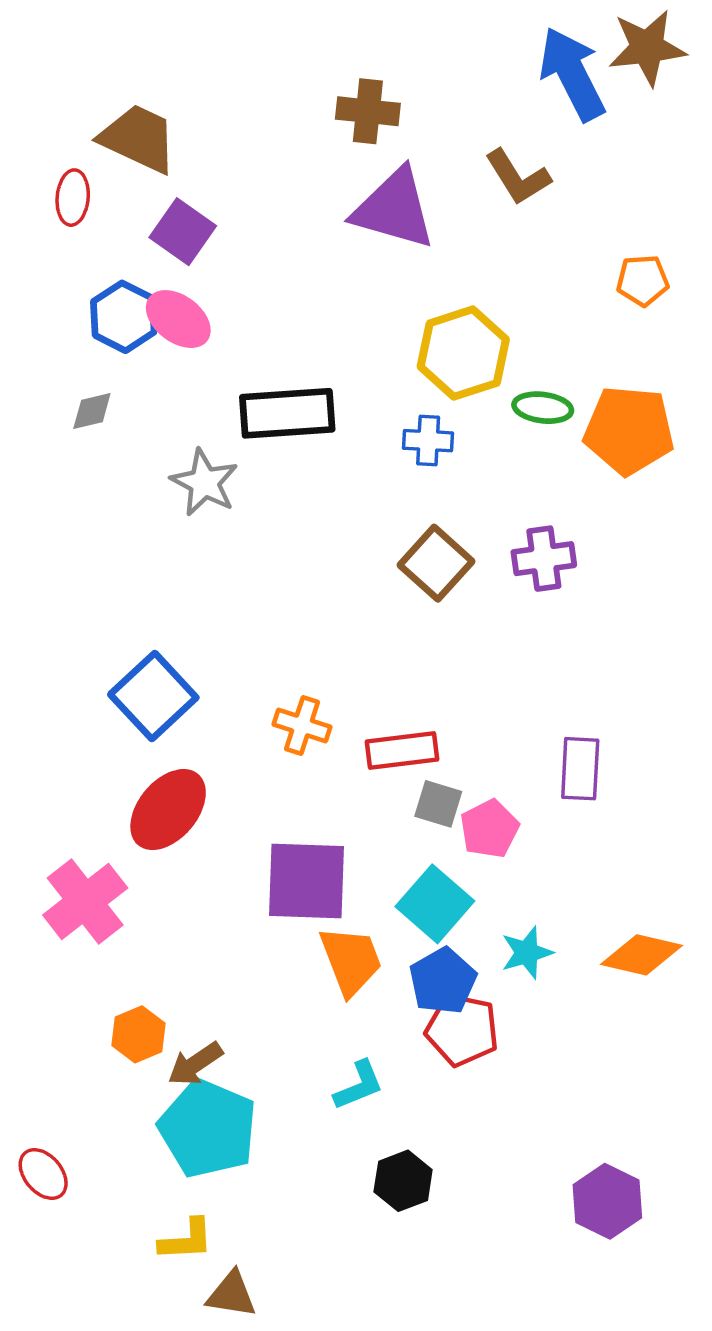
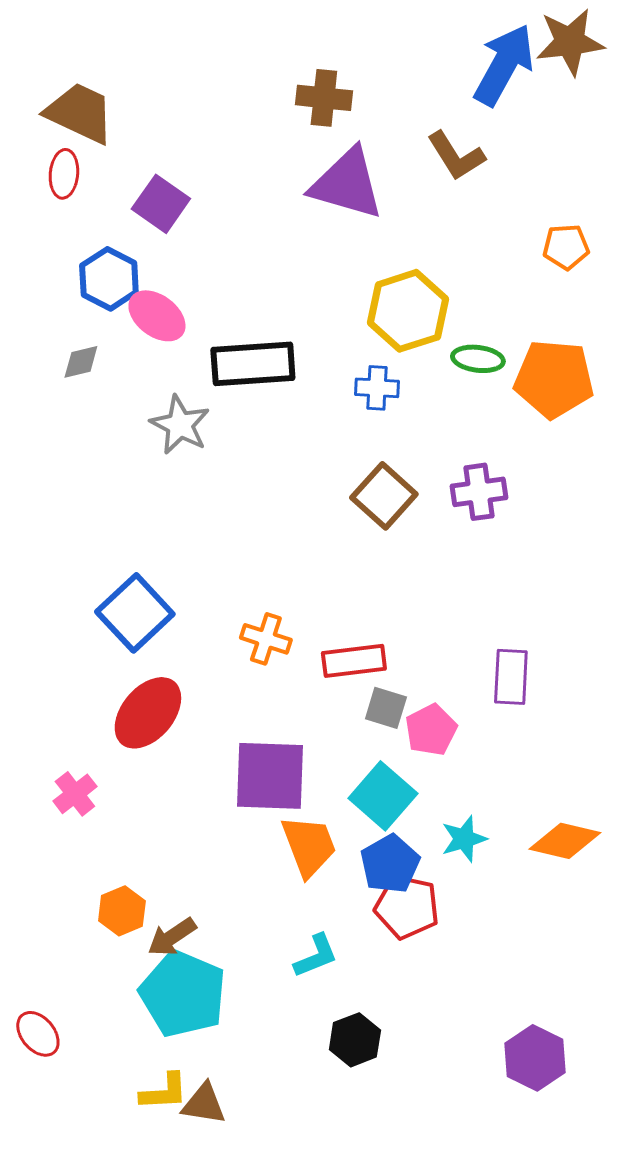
blue arrow: (572, 74) -> (504, 65), turned 56
brown trapezoid: (139, 139) -> (80, 113), moved
pink ellipse: (178, 319) -> (157, 316), moved
pink cross: (85, 902) -> (75, 794), size x0.6
brown triangle: (232, 1294) -> (204, 1104), moved

